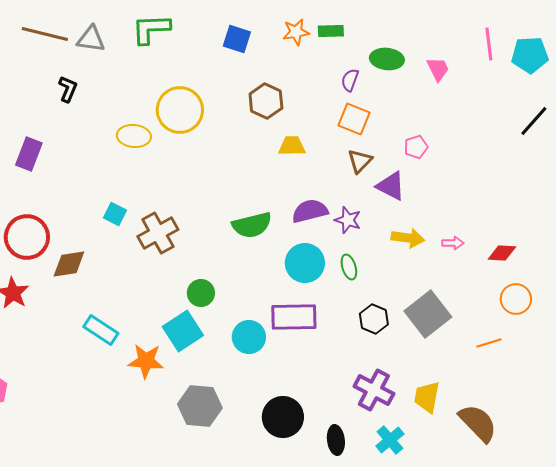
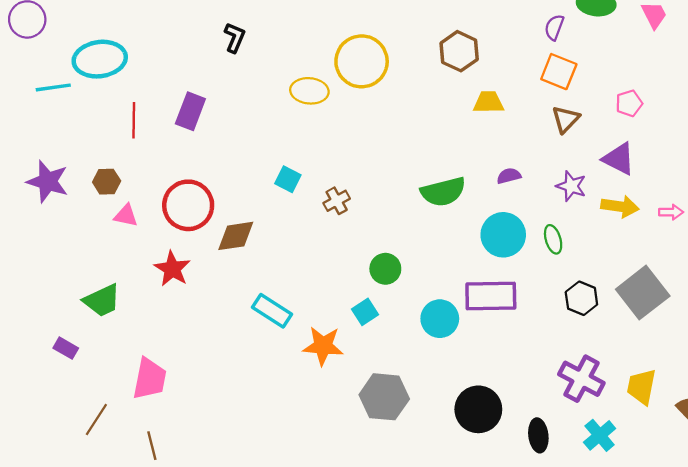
purple triangle: (391, 186) -> (619, 159), moved
purple semicircle: (310, 211) -> (509, 176), size x0.6
purple star: (348, 220) -> (571, 186), moved
brown cross: (158, 233) -> (337, 201), size x0.6
cyan square: (183, 331) -> (365, 312), size x0.6

